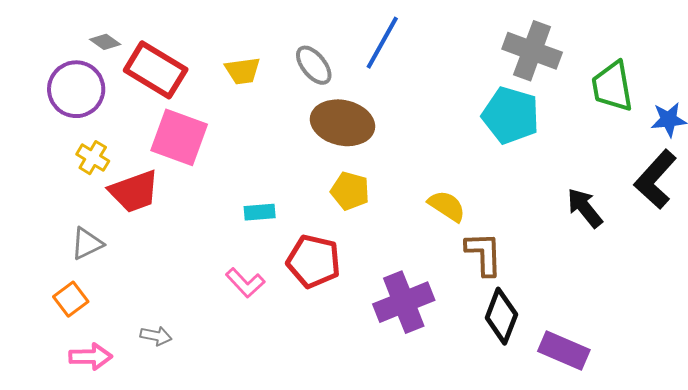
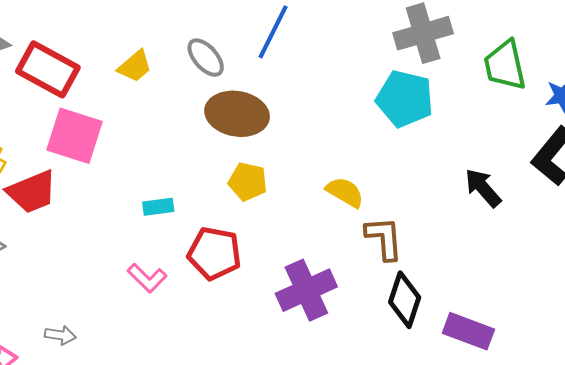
gray cross: (532, 51) -> (423, 33), turned -34
yellow trapezoid: (243, 71) -> (135, 66), turned -30

